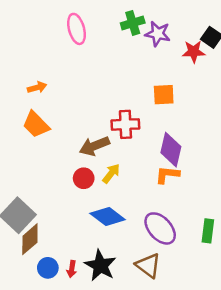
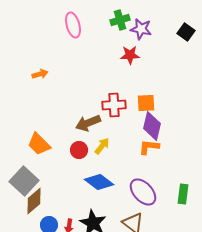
red star: (194, 52) -> (130, 55), moved
orange square: (164, 95) -> (146, 103), moved
orange trapezoid: (36, 124) -> (39, 144), moved

